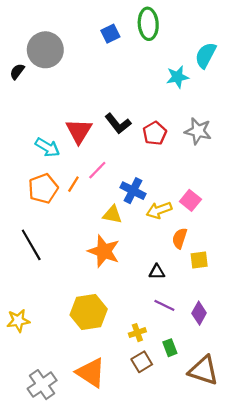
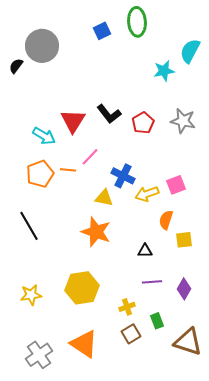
orange line: (73, 184) -> (68, 170), turned 63
pink square: (190, 200) -> (176, 185), turned 30
purple line: (164, 305) -> (152, 282), turned -30
yellow star: (18, 321) -> (31, 295), moved

